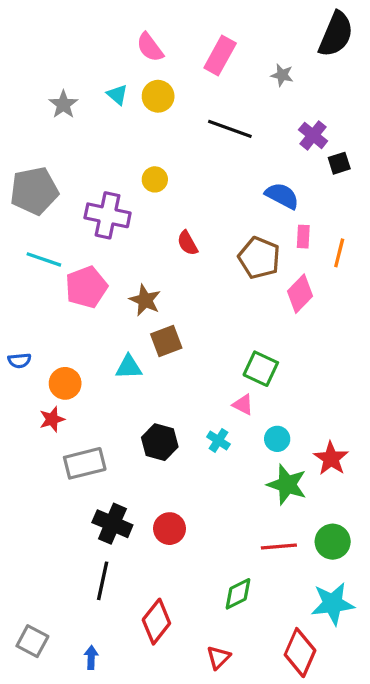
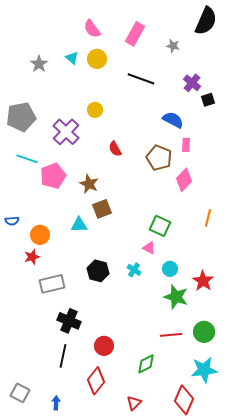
purple cross: (108, 215) -> (66, 132), turned 32
orange line: (339, 253) -> (208, 218), moved
red circle: (170, 529) -> (104, 346), moved

